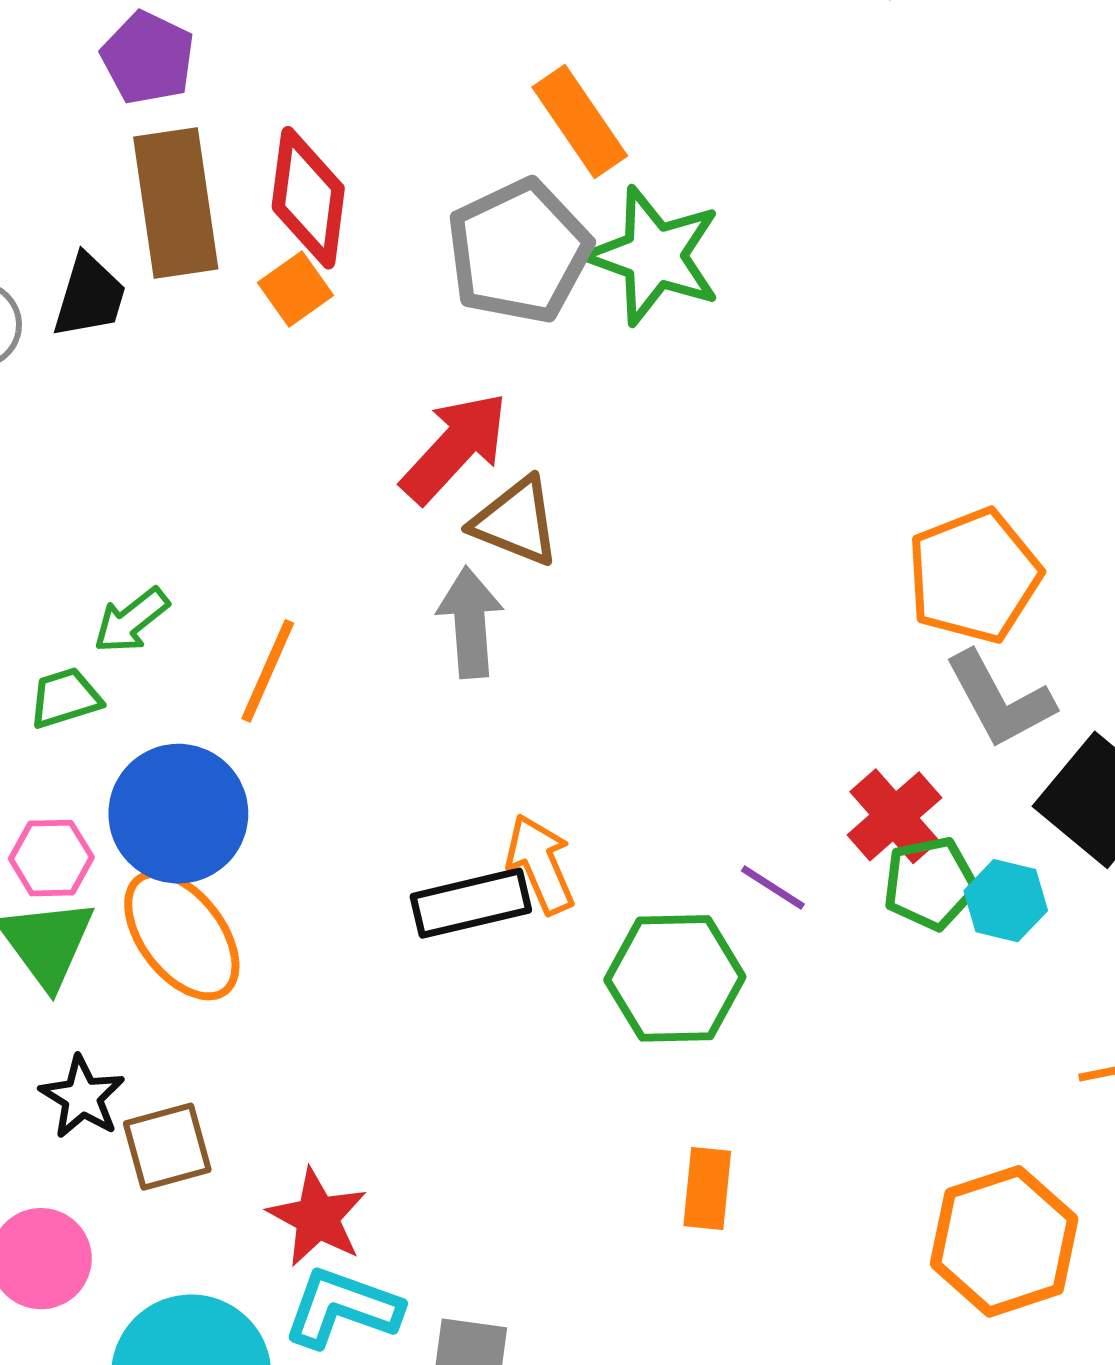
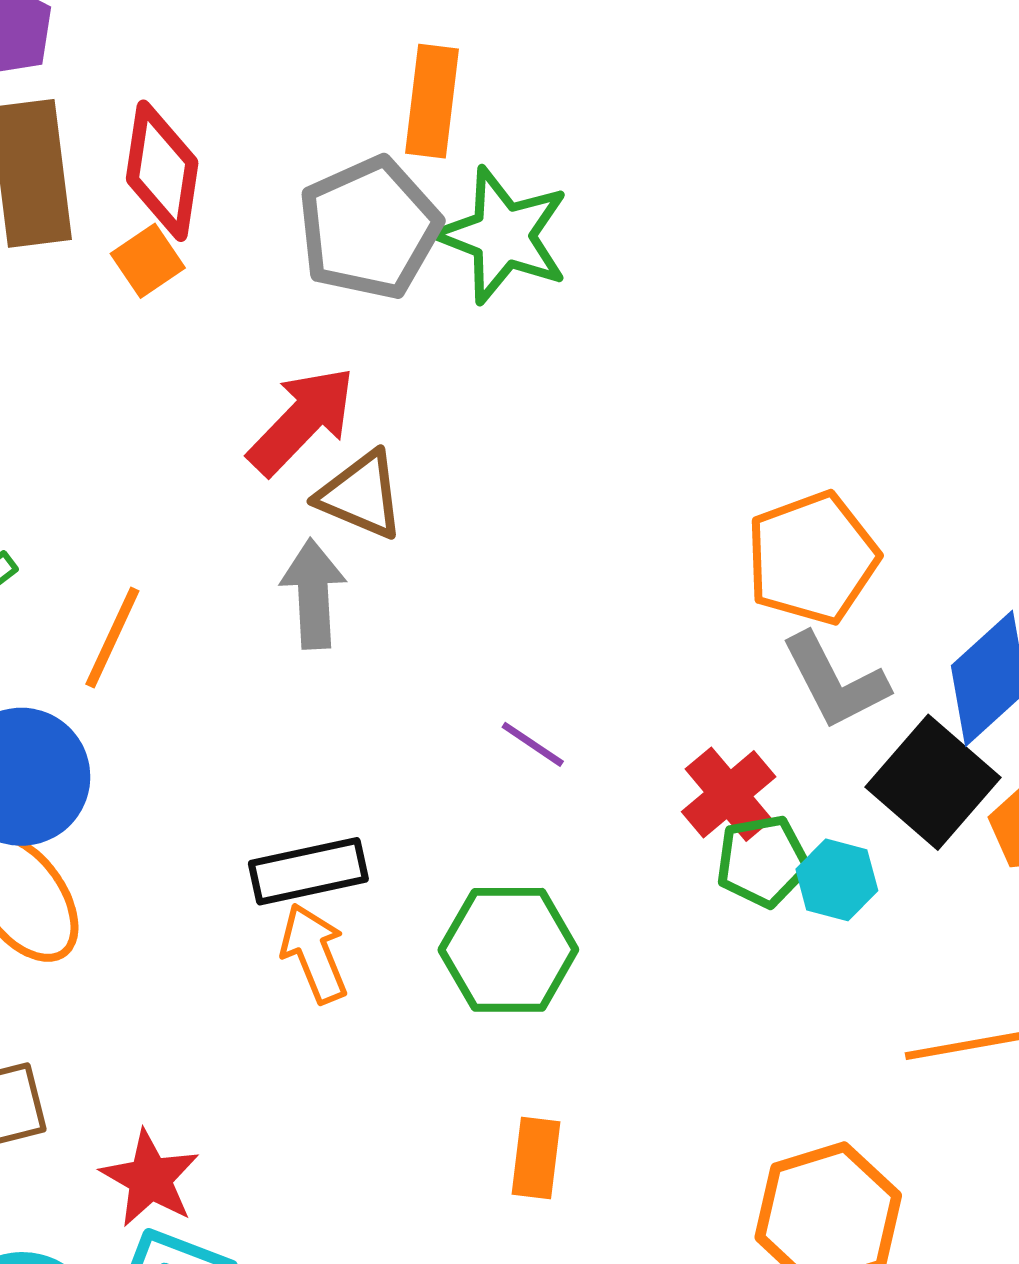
orange rectangle: (580, 121) -> (432, 101), turned 40
orange arrow: (540, 864) -> (314, 953), moved
purple line: (773, 888) -> (533, 744), moved

